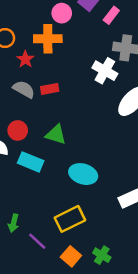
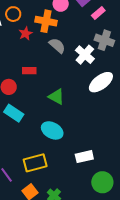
gray semicircle: (24, 89) -> (57, 46), moved
red rectangle: (50, 89) -> (29, 71), moved
green triangle: (56, 135) -> (56, 97), moved

